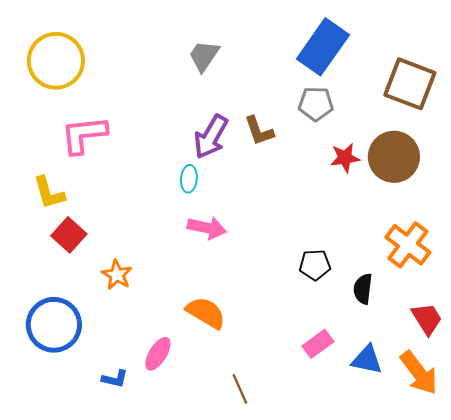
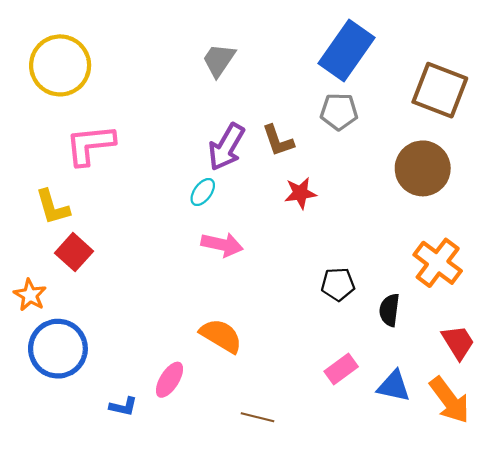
red star: (345, 158) -> (300, 193), moved
cyan ellipse: (189, 179) -> (203, 192), turned 32
orange star: (117, 275) -> (30, 295), moved
brown line: (240, 389) -> (257, 417), turned -52

